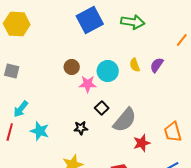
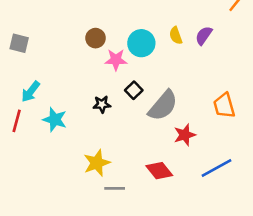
black star: (81, 128) -> (102, 104), moved
orange trapezoid: (173, 132) -> (224, 106), moved

